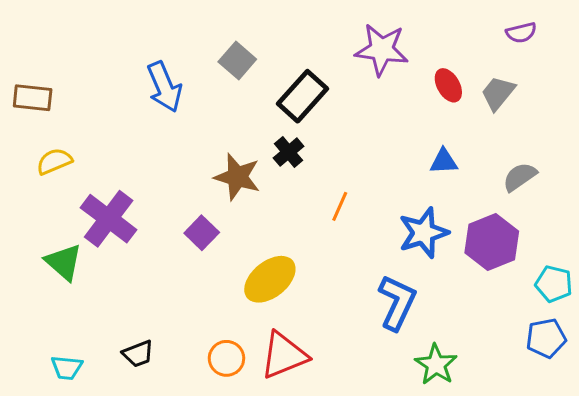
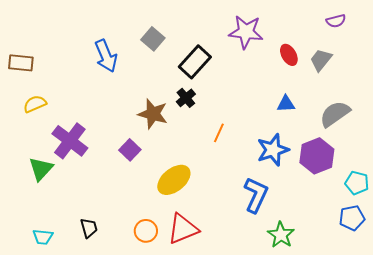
gray semicircle: (520, 177) -> (335, 114), size x1.4
green triangle: (64, 262) -> (41, 169), turned 32
black trapezoid: (138, 354) -> (89, 228), turned -85

